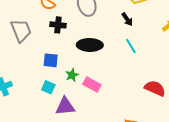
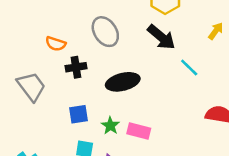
black arrow: (127, 19) -> (161, 37), size x1.6
cyan line: (131, 46) -> (189, 67), moved

